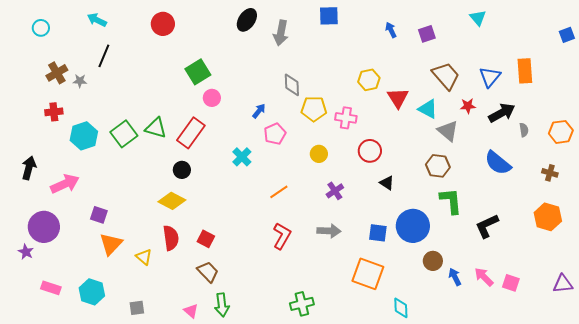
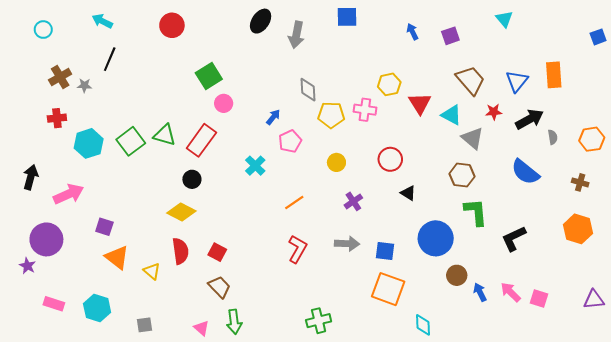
pink cross: (346, 118) -> (365, 110), moved
blue square: (378, 233) -> (385, 251), moved
orange triangle: (111, 244) -> (117, 257), turned -35

